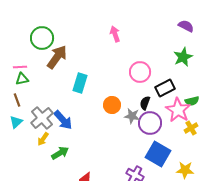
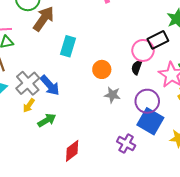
pink circle: (140, 72) -> (143, 50), moved
black rectangle: (165, 88) -> (158, 40), moved
gray star: (132, 116) -> (112, 95), moved
purple circle: (150, 123) -> (147, 101), moved

